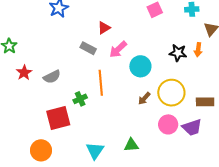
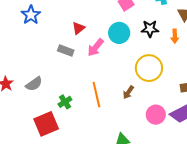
black star: (178, 53) -> (150, 29), moved
cyan circle: (140, 66) -> (119, 33), moved
orange line: (101, 83) -> (96, 95), moved
yellow circle: (171, 93) -> (149, 68), moved

